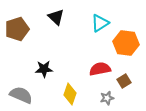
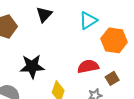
black triangle: (56, 17) -> (44, 14), turned 30
black star: (44, 69) -> (32, 66), size x1.4

